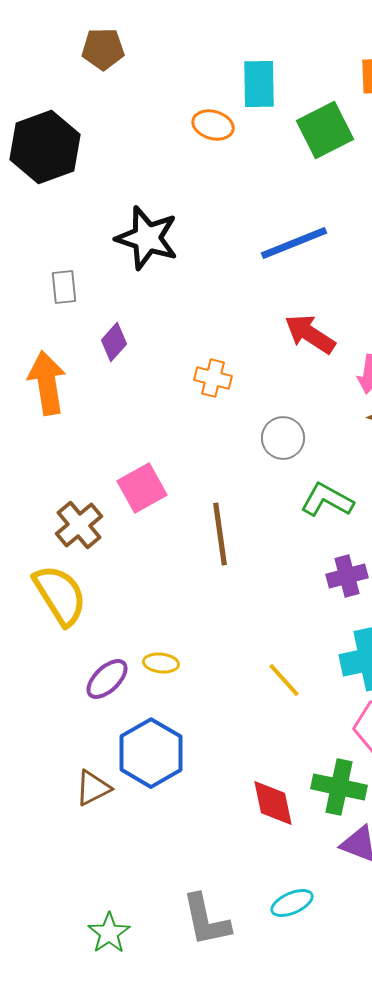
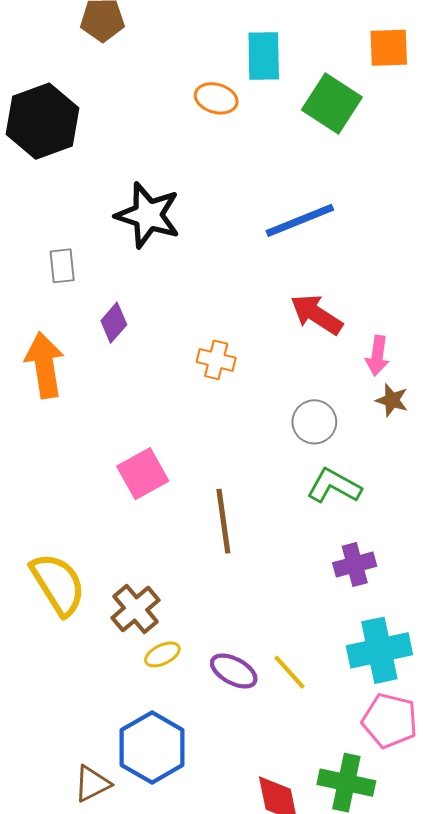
green square: (325, 130) -> (332, 104), turned -30
gray circle: (283, 438) -> (314, 422), moved
brown cross: (79, 525) -> (136, 609), moved
yellow ellipse: (161, 663) -> (162, 654), turned -32
purple ellipse: (107, 679) -> (234, 671), moved, turned 72

